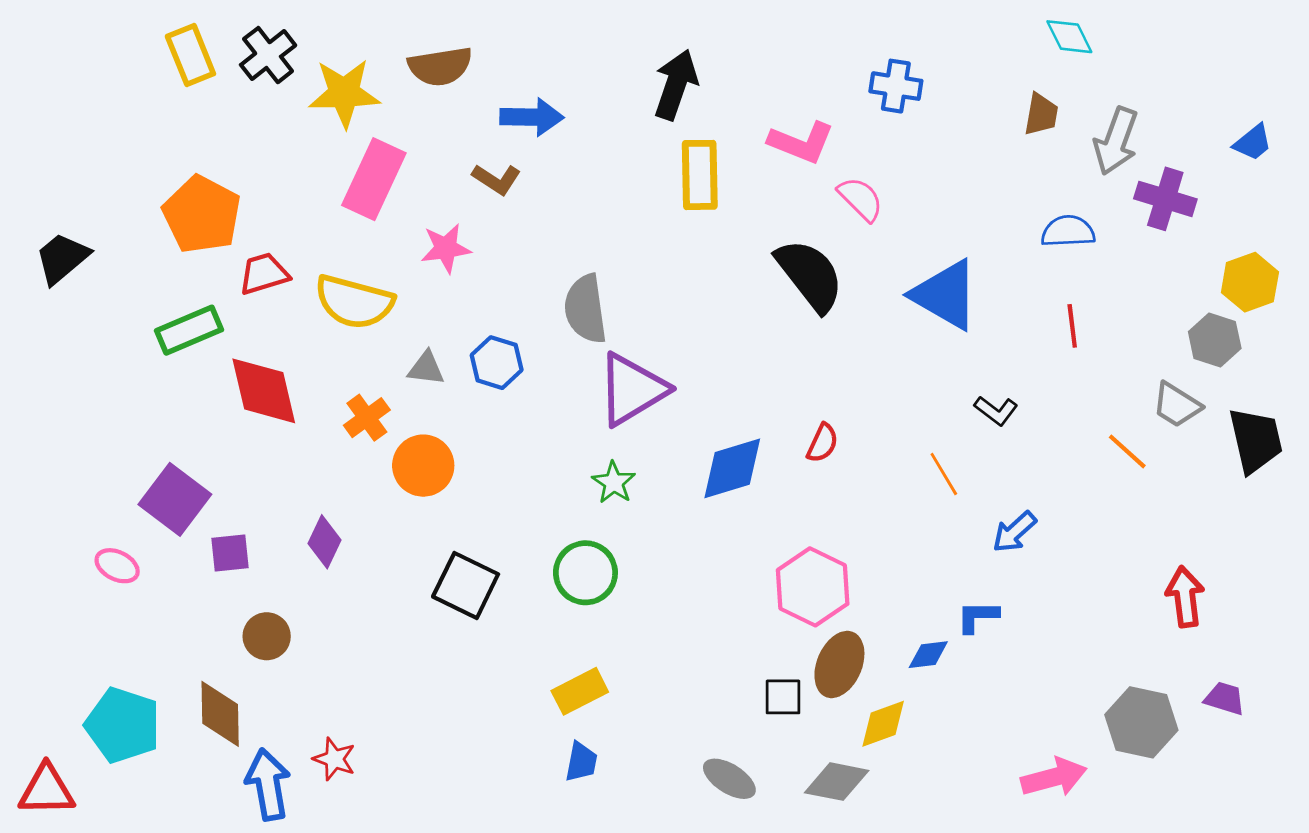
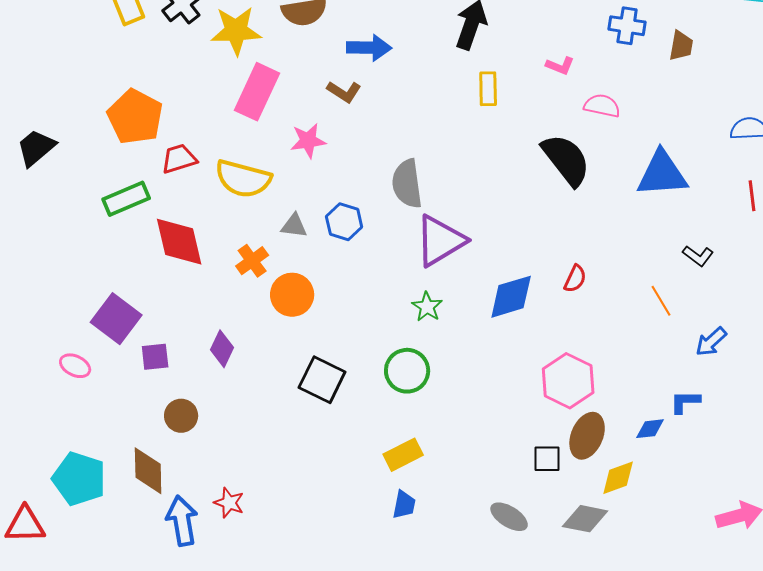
brown trapezoid: (1041, 114) -> (681, 46), moved
pink L-shape: (801, 142) -> (560, 66), size x0.6
yellow rectangle: (700, 175) -> (488, 89), size x0.7
pink semicircle: (861, 199) -> (602, 106), turned -33
blue triangle: (945, 295) -> (662, 174), turned -34

